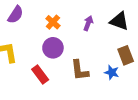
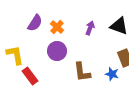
purple semicircle: (16, 15) -> (35, 23), moved
red rectangle: (40, 75) -> (30, 76), moved

